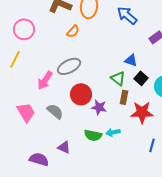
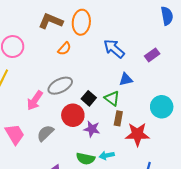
blue arrow: (127, 15) -> (114, 49), moved
blue triangle: (131, 60) -> (126, 79), turned -32
black square: (141, 78) -> (89, 98), moved
gray semicircle: (55, 111) -> (45, 133), turned -84

